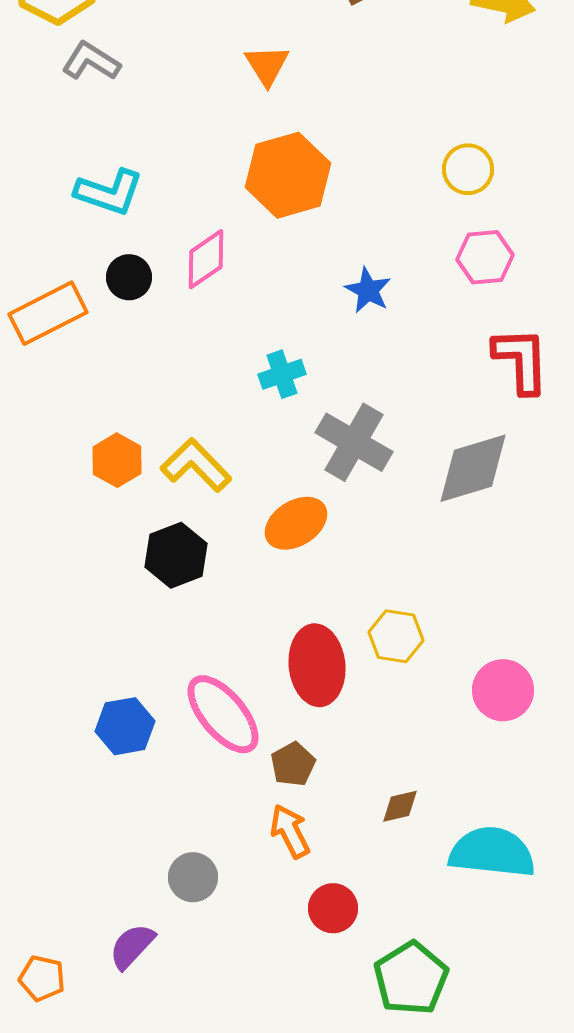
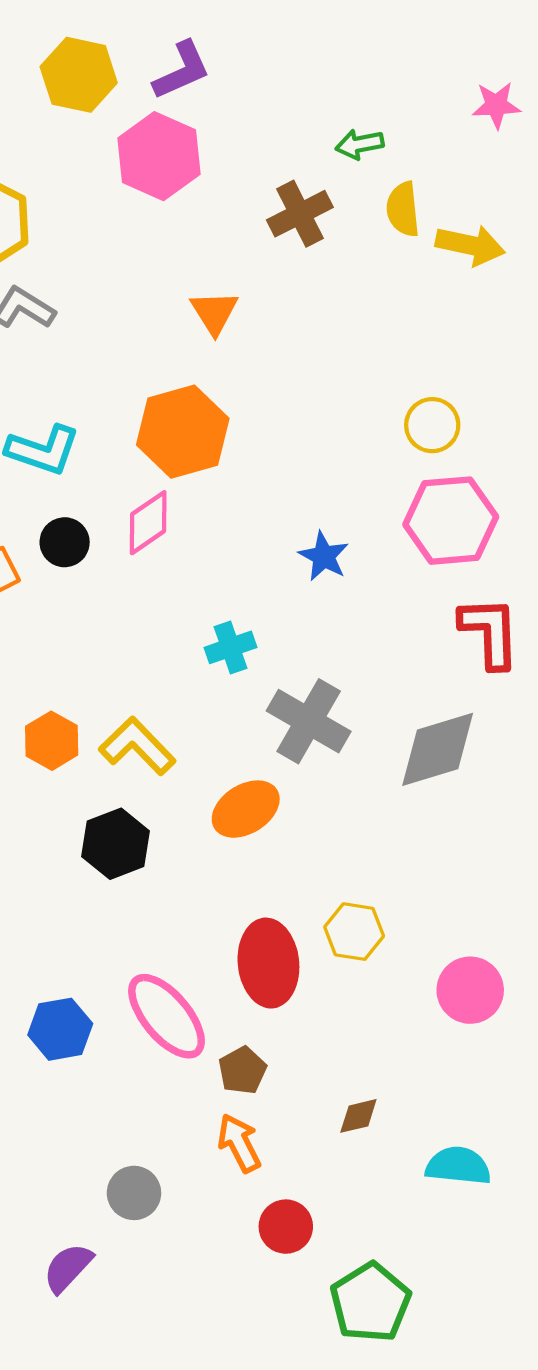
orange hexagon: (288, 175) -> (183, 432), moved
pink hexagon: (485, 257) -> (451, 521), size x1.5
cyan semicircle: (492, 852) -> (458, 1166), size x0.7

